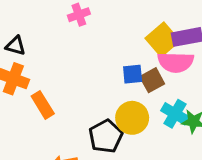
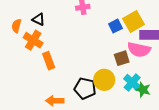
yellow square: (162, 39) -> (134, 21), moved
blue square: (133, 74) -> (115, 26), moved, turned -32
black pentagon: (106, 136) -> (85, 88), turned 30

